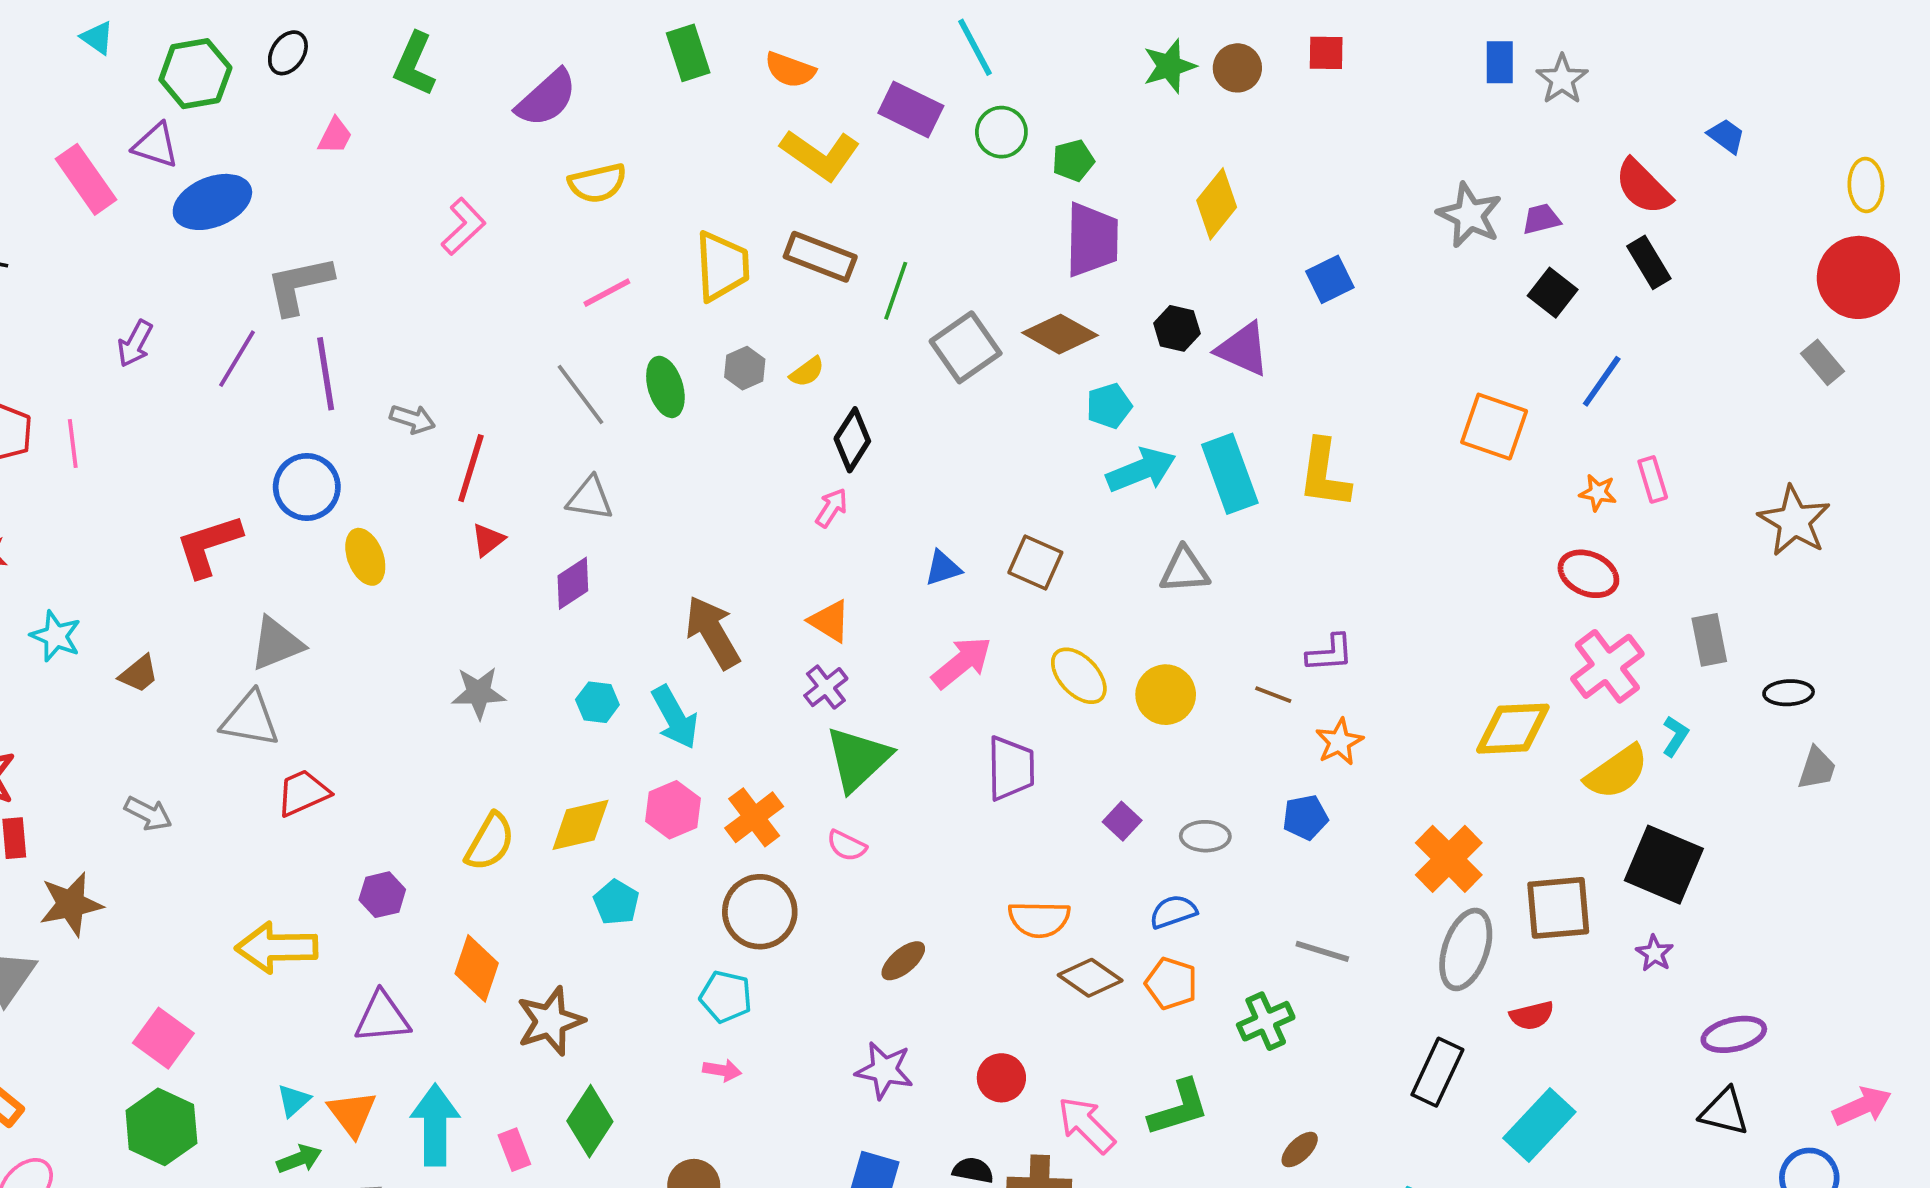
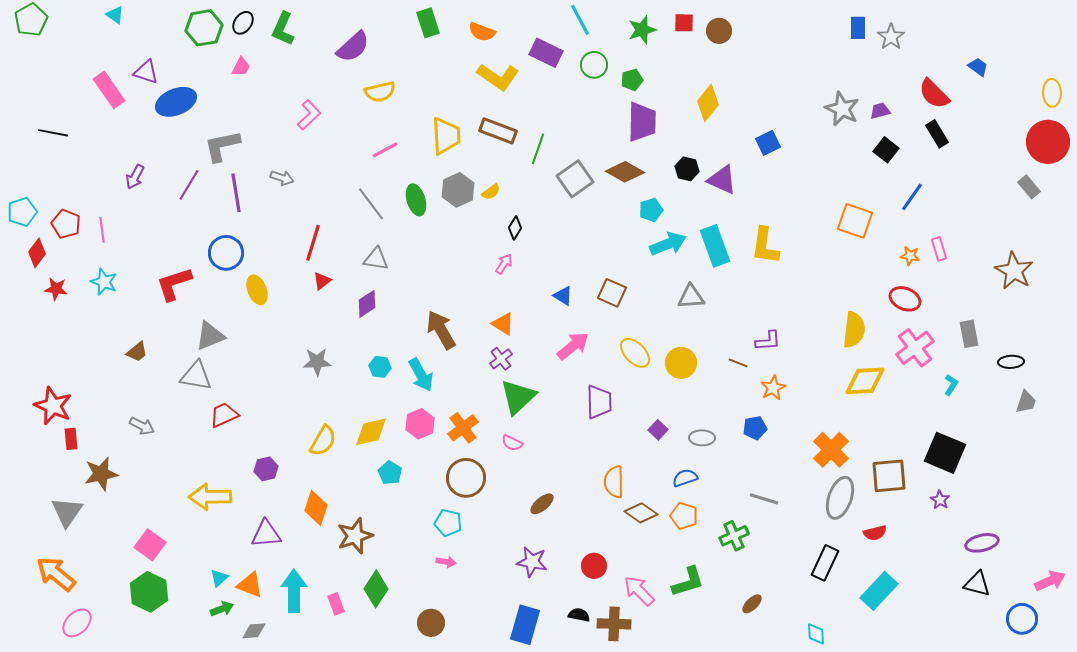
black ellipse: (288, 53) -> (243, 23), moved
red square: (1326, 53) -> (684, 23), moved
green star: (1169, 66) -> (642, 30), moved
green hexagon: (195, 74) -> (204, 28), moved
gray hexagon: (745, 368) -> (458, 190), size x1.5
gray arrow: (412, 419) -> (282, 178), moved
black diamond: (852, 440) -> (515, 228), size x0.7
blue triangle: (943, 568) -> (563, 296), turned 50
cyan star: (56, 636) -> (104, 282), moved
yellow semicircle: (1617, 772) -> (854, 330), moved, turned -48
orange semicircle: (1039, 919) -> (614, 482), turned 88
orange triangle: (352, 1114) -> (250, 585), turned -32

